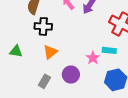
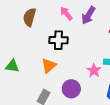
black cross: (43, 26) -> (58, 40), moved

